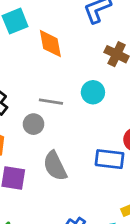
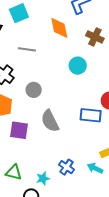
orange diamond: (50, 44) -> (59, 28), moved
gray line: (51, 102) -> (27, 49), moved

